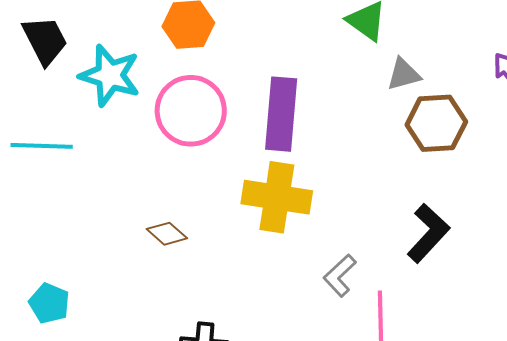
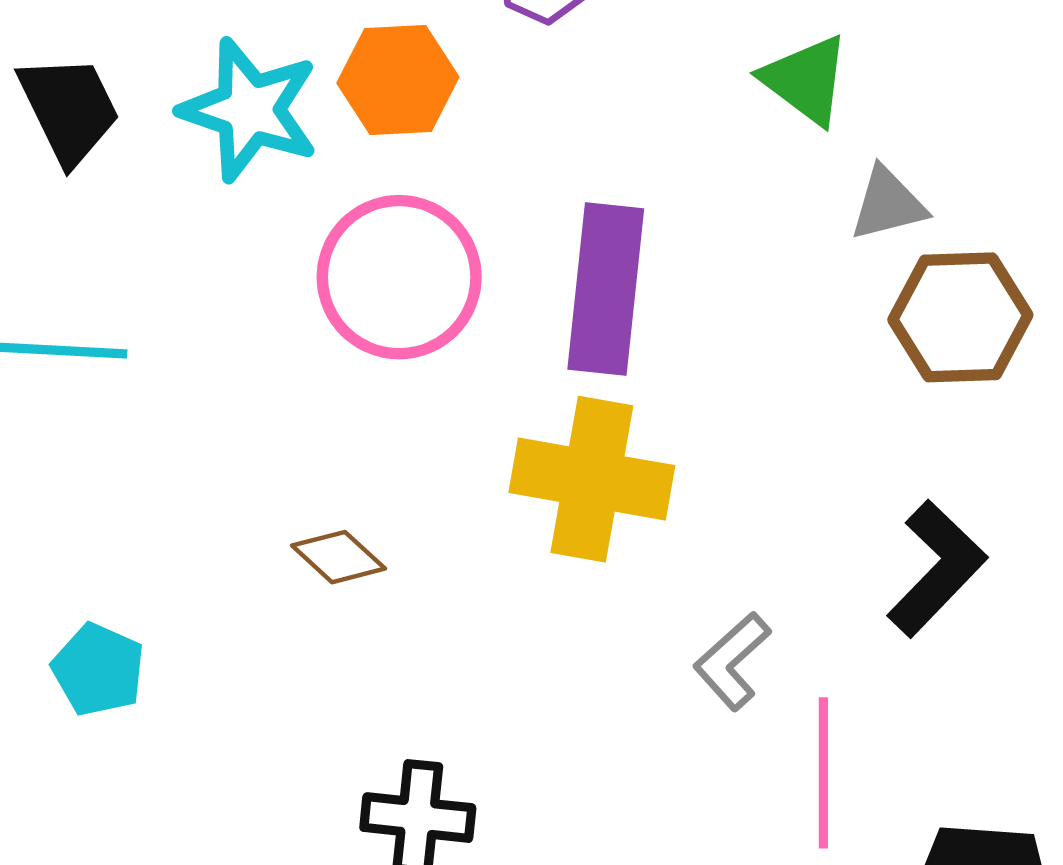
cyan star: (110, 75) -> (250, 110), moved
cyan pentagon: (49, 303) -> (98, 670), moved

